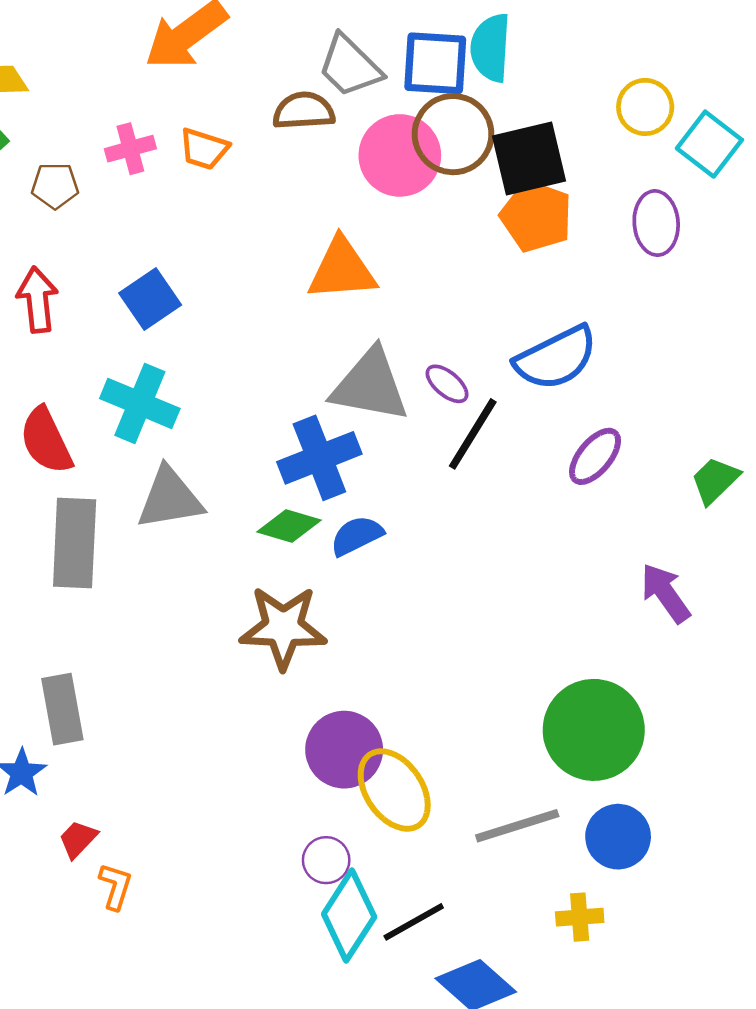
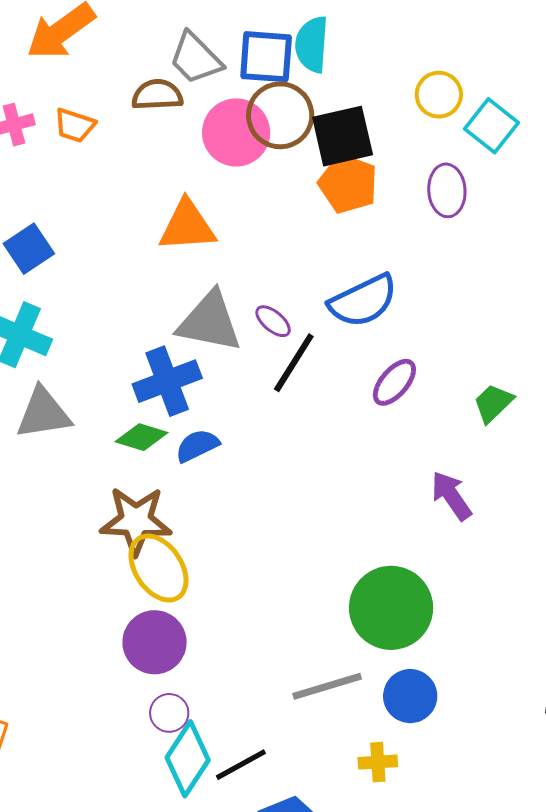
purple circle: (344, 750) -> (155, 642), moved
yellow ellipse: (394, 790) -> (158, 568), moved

